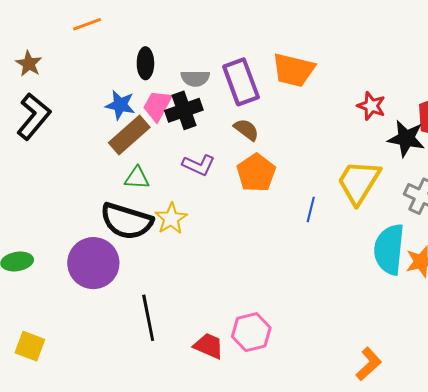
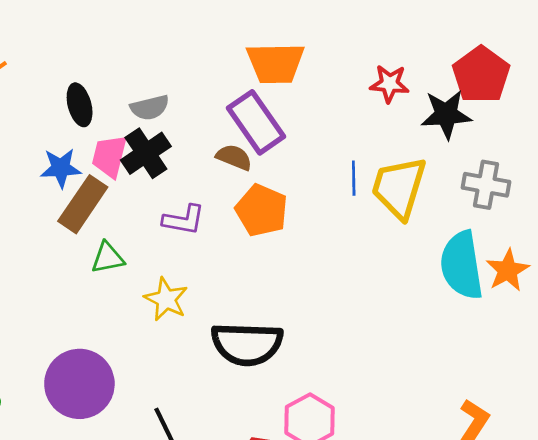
purple rectangle: (241, 82) -> (256, 122), moved
blue line: (311, 209) -> (354, 178), moved
black semicircle: (127, 221) -> (247, 344), moved

